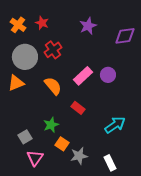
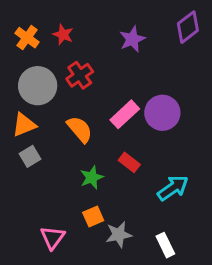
purple diamond: (125, 36) -> (188, 27), moved, turned -30
purple circle: (108, 75) -> (162, 113), size x1.5
red rectangle: (78, 108) -> (129, 162), moved
green star: (51, 125) -> (92, 177), moved
gray square: (25, 137) -> (30, 156), moved
orange square: (62, 144) -> (93, 216), turned 32

